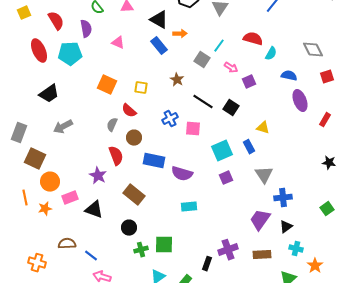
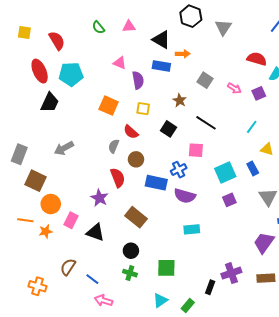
yellow square: (24, 13) -> (24, 32), turned 32
purple semicircle: (86, 29) -> (138, 80), moved
blue rectangle: (159, 46) -> (161, 66), turned -42
cyan line: (219, 46) -> (252, 127), moved
purple square: (249, 82) -> (259, 93), moved
black trapezoid: (49, 94) -> (50, 103), moved, turned -30
black square: (231, 108) -> (168, 129), moved
blue cross: (170, 119) -> (179, 170), moved
orange line: (25, 198) -> (25, 220), turned -70
pink rectangle: (70, 198) -> (71, 220), turned -42
brown semicircle: (67, 244) -> (68, 267), turned -54
green cross: (141, 250) -> (130, 273), moved, turned 32

